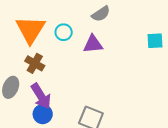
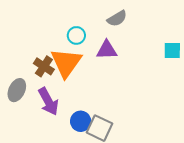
orange triangle: (30, 30) -> (66, 63), moved
blue circle: (43, 114) -> (81, 121), moved

